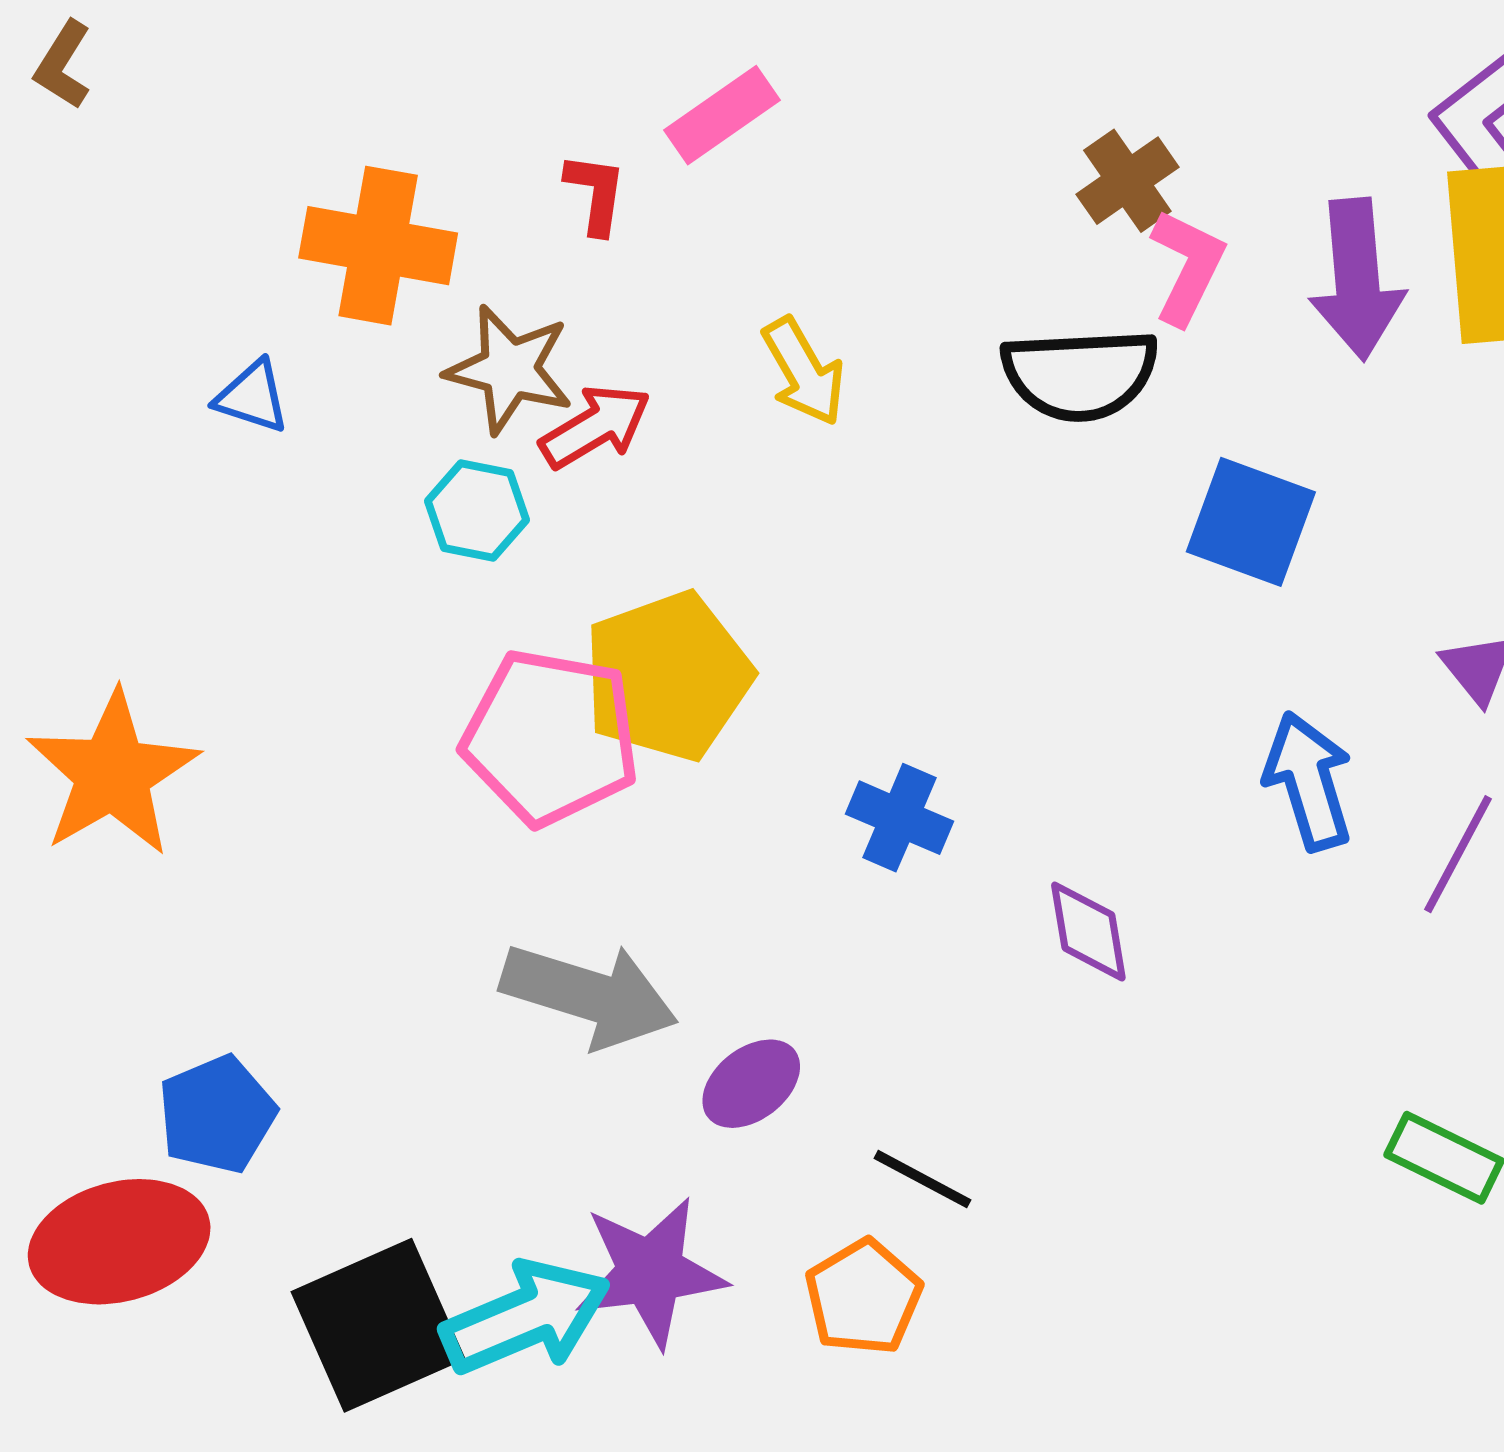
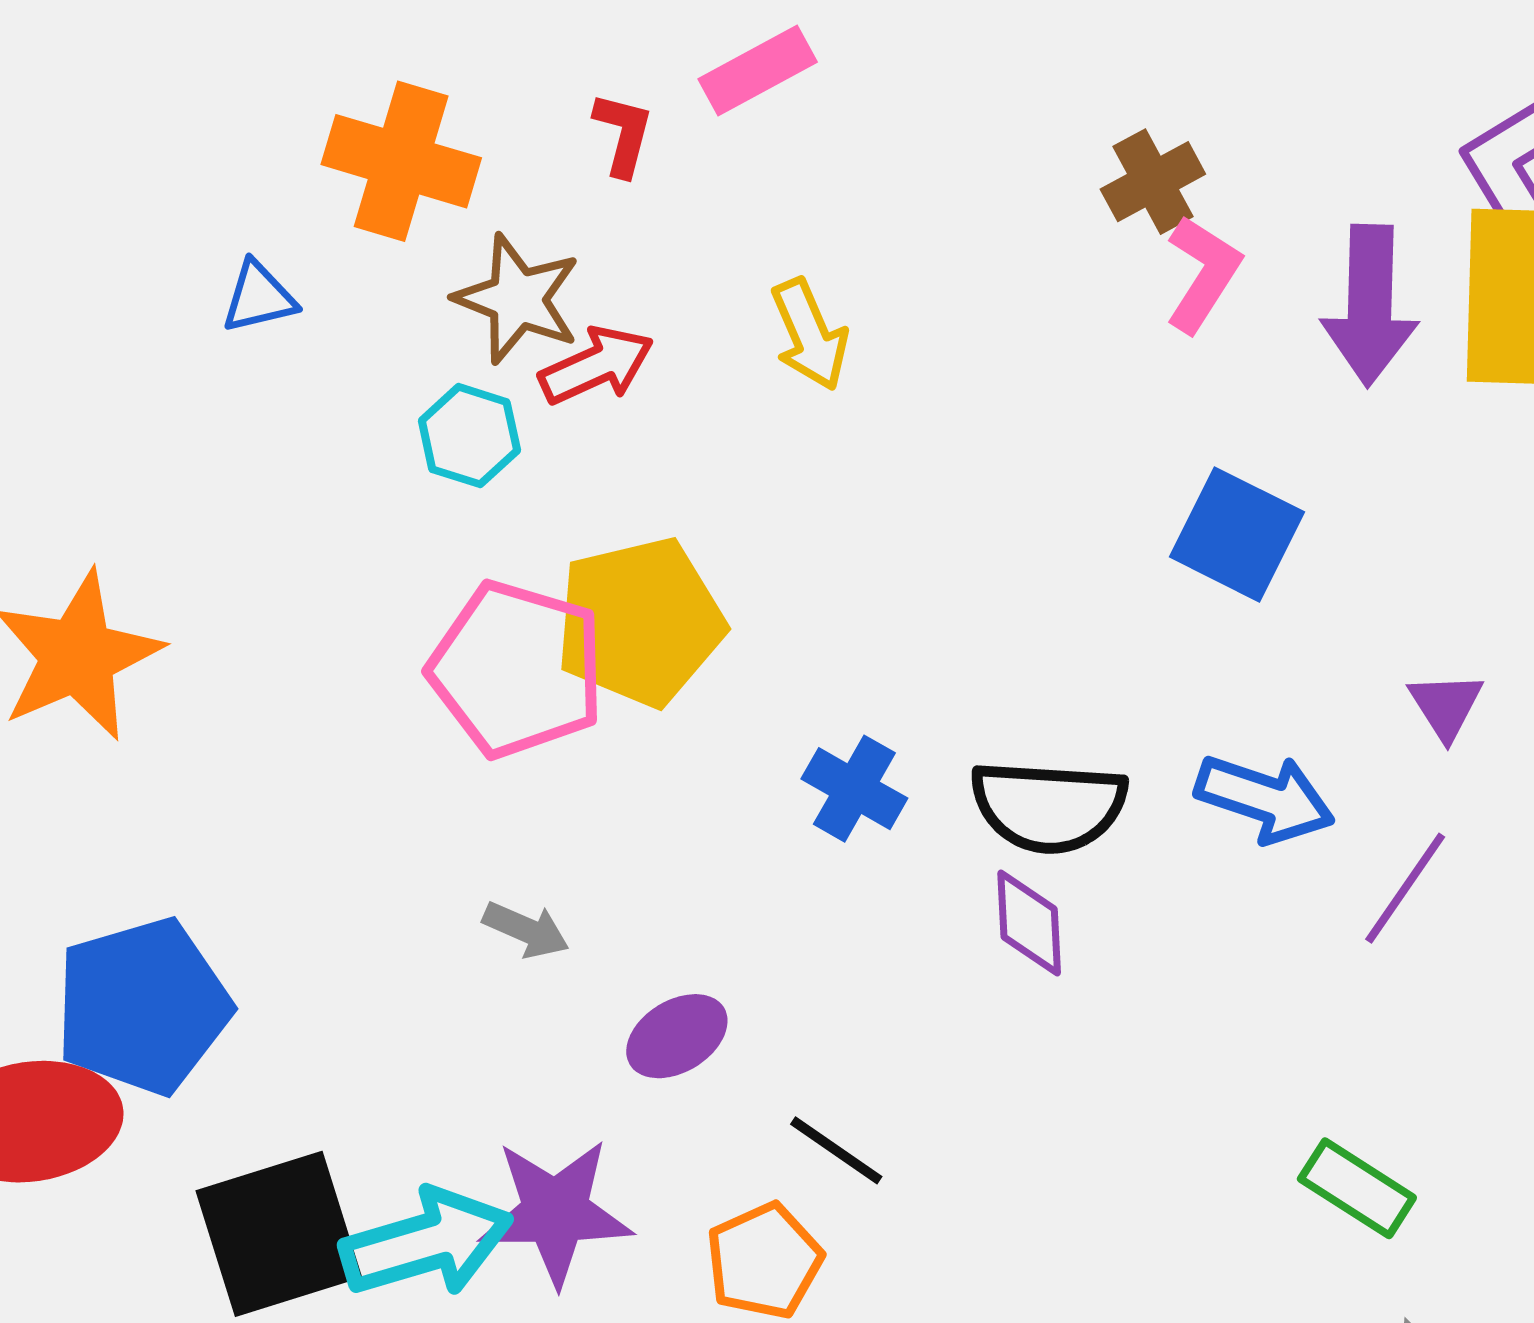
black semicircle: (1080, 374) -> (1049, 806), moved
blue triangle: (252, 397) -> (259, 297), turned -38
blue arrow: (1308, 781) -> (1265, 799), turned 119
gray arrow: (589, 995) -> (526, 930), size x0.5
blue pentagon: (217, 1114) -> (143, 1006), size x1.5

